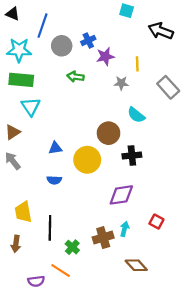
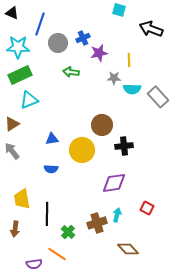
green rectangle: (21, 80) -> (20, 75), turned -30
gray rectangle: (168, 87) -> (158, 97), moved
cyan triangle: (31, 107) -> (29, 100), turned 42
cyan semicircle: (136, 115) -> (132, 89), moved, turned -36

